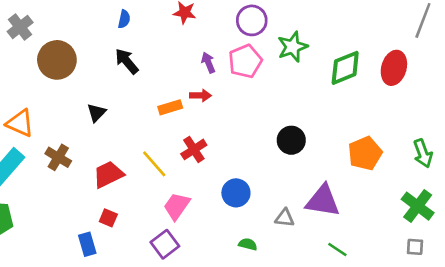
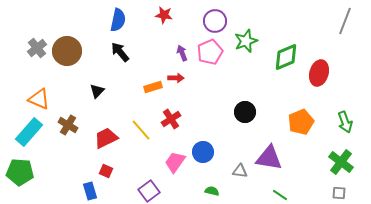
blue semicircle: (124, 19) -> (118, 20), size x1.6
gray cross: (20, 27) -> (37, 48), moved
red ellipse: (394, 68) -> (319, 73), moved
pink trapezoid: (177, 206) -> (175, 162), moved

